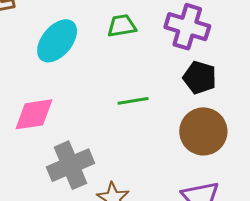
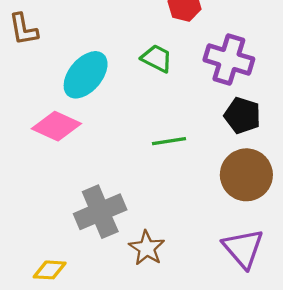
green trapezoid: (122, 26) -> (157, 58), turned 36
pink diamond: (34, 114) -> (56, 126), moved, turned 33

